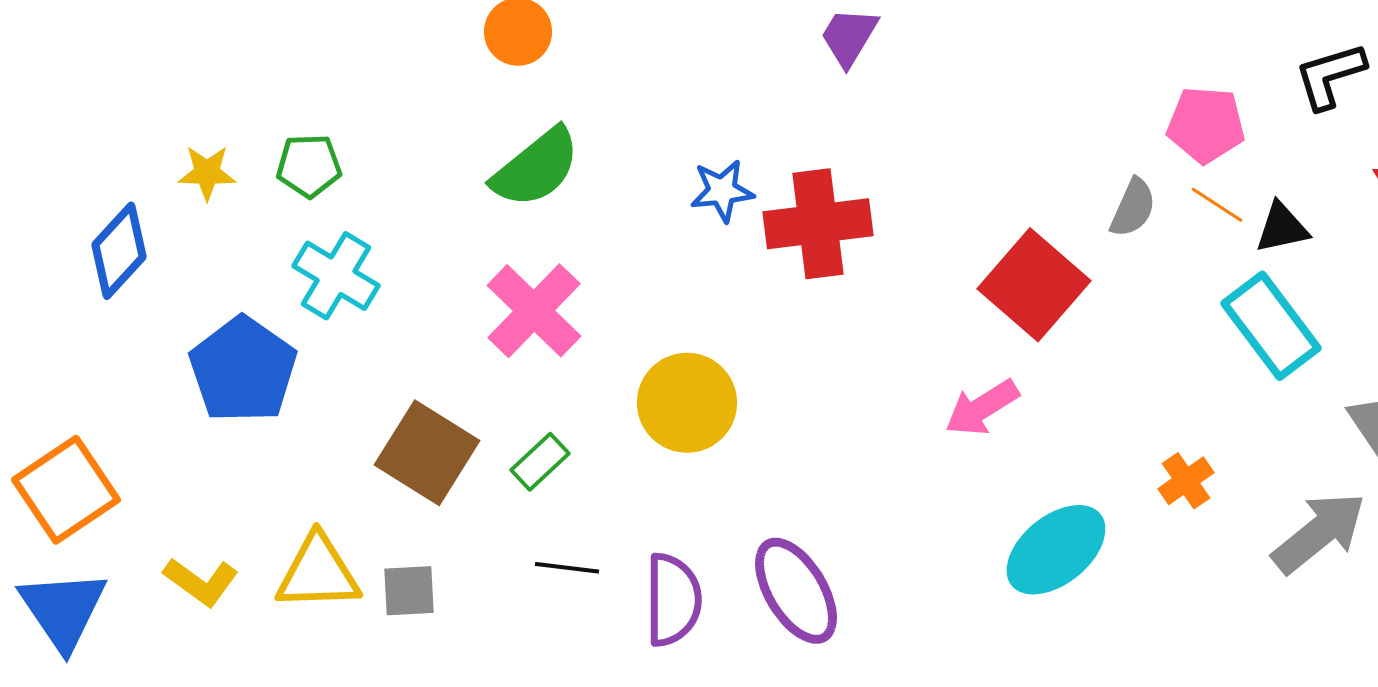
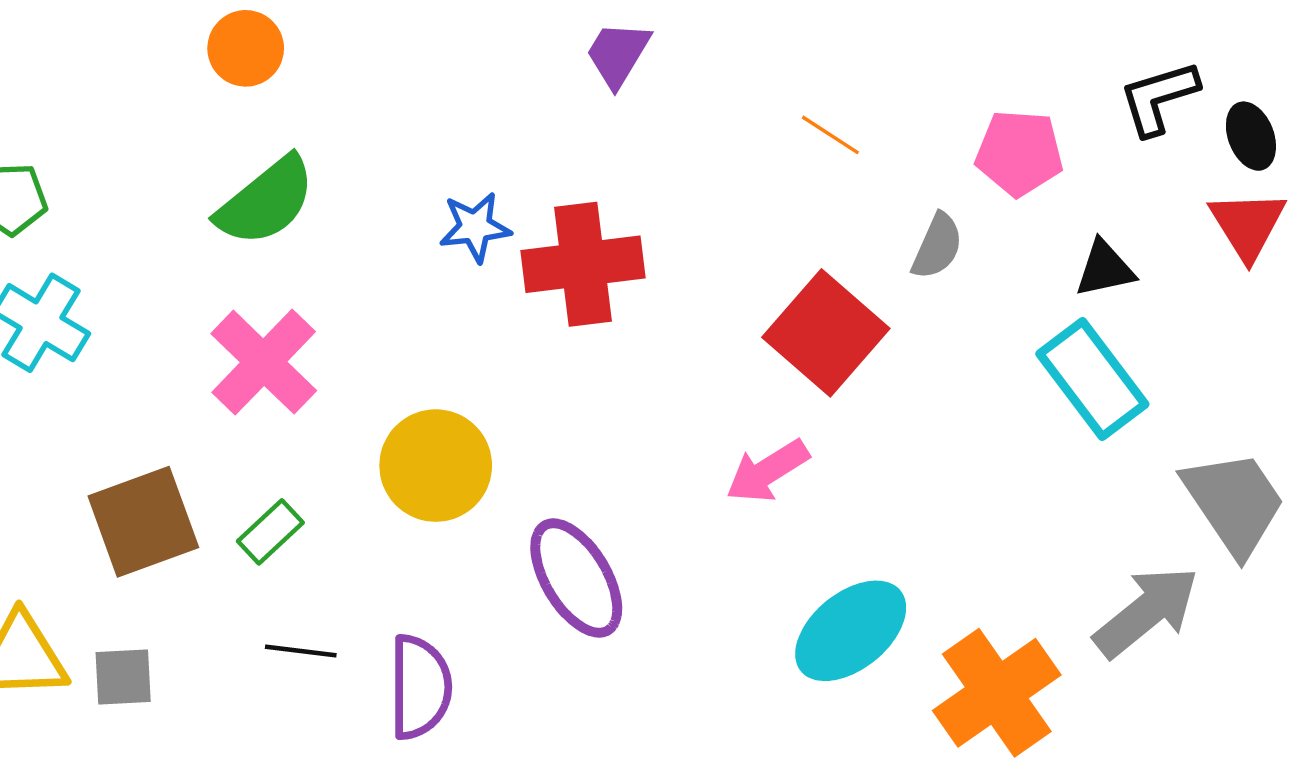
orange line: (1217, 205) -> (830, 135), moved
brown square: (427, 453) -> (143, 522), turned 38
orange cross: (1186, 481) -> (997, 693), moved, size x2.0
purple ellipse: (796, 591) -> (576, 578), moved

